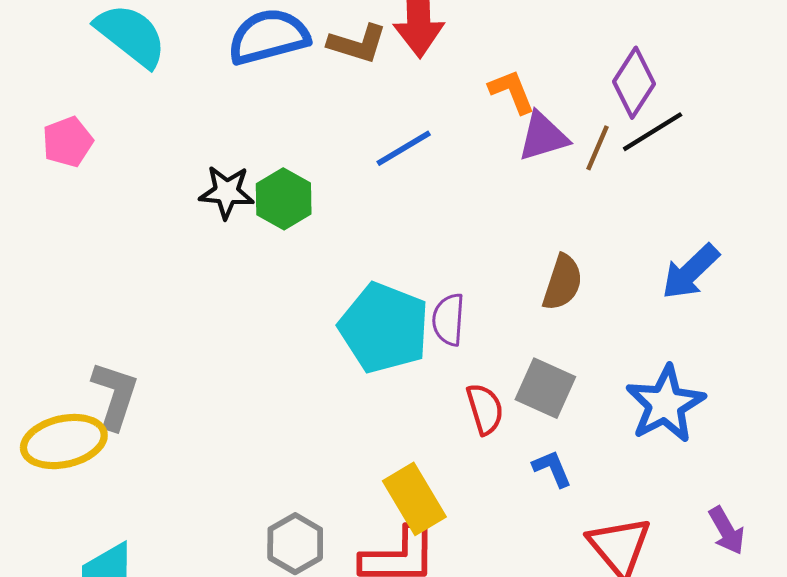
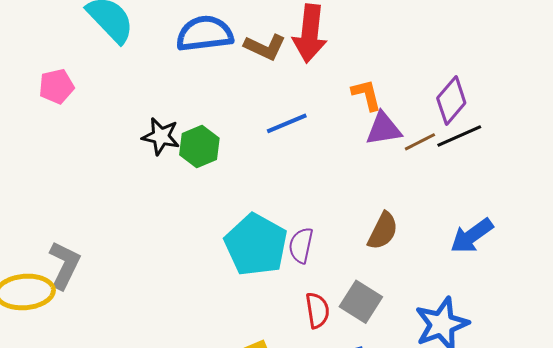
brown line: (598, 148) -> (420, 142), turned 32

